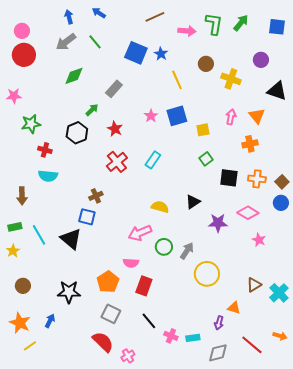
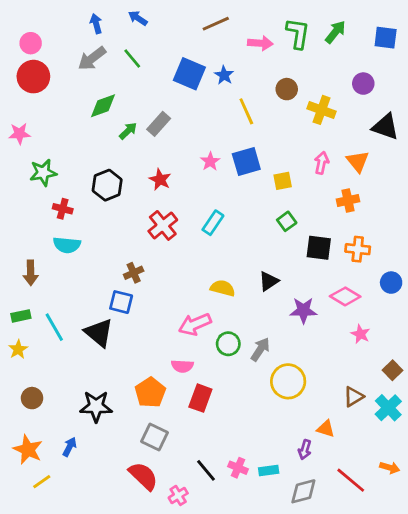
green arrow: (92, 110) -> (128, 131), moved
brown square: (282, 182) -> (392, 370), moved
black line: (149, 321) -> (206, 470), moved

